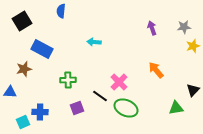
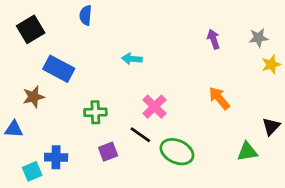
pink cross: (119, 82) -> (154, 107), moved

